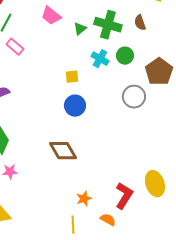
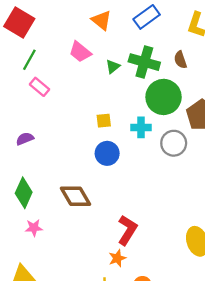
green circle: (125, 56) -> (164, 97), size x1.8
cyan cross: (100, 59) -> (141, 127), moved, turned -30
brown diamond: (63, 151) -> (76, 196), moved
red L-shape: (124, 196) -> (127, 230), moved

